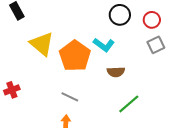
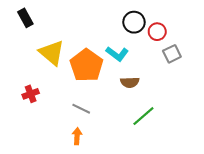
red circle: (152, 20) -> (157, 32), moved
red cross: (12, 90) -> (31, 94), moved

